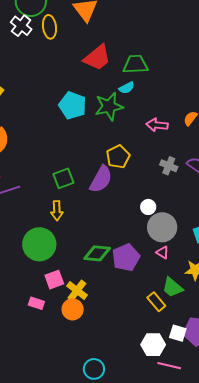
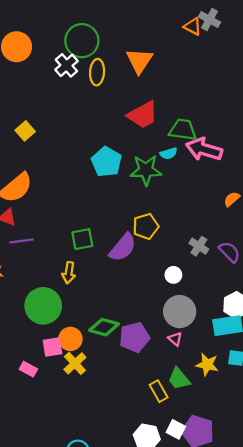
pink arrow: (157, 125) -> (204, 149), moved, size x1.5
white circle: (148, 207) -> (173, 275), moved
orange circle: (73, 309) -> (70, 339), moved

